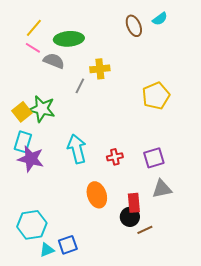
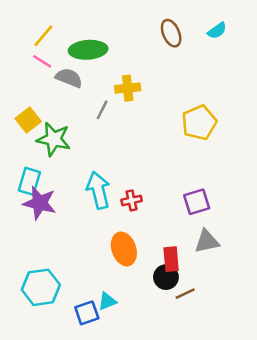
cyan semicircle: (160, 19) -> (217, 31), moved
yellow square: (22, 112) -> (28, 120), moved
red cross: (115, 157) -> (132, 200), moved
cyan triangle: (47, 250) -> (107, 301), moved

